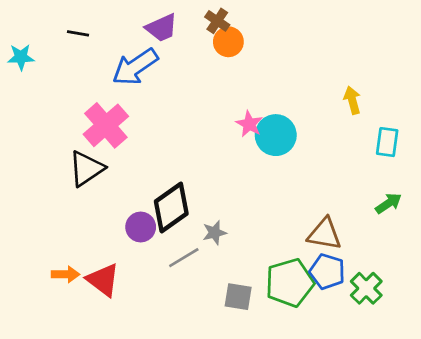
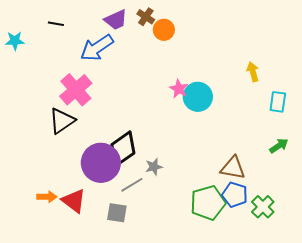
brown cross: (217, 21) -> (146, 17), moved
purple circle: (141, 227) -> (101, 163), size x1.8
gray square: (238, 297) -> (117, 213), moved

